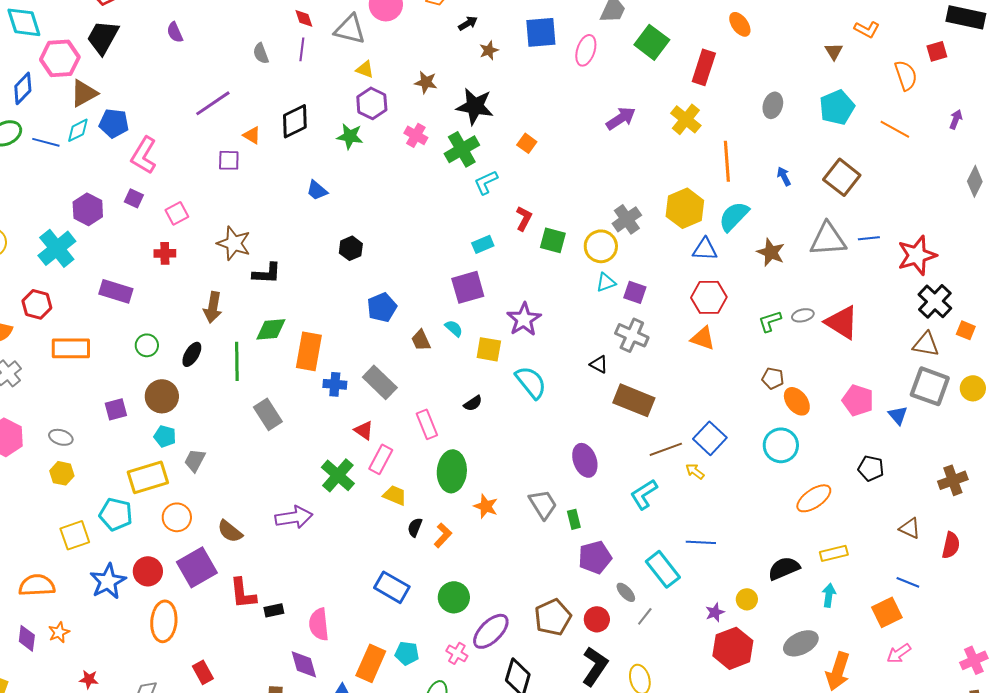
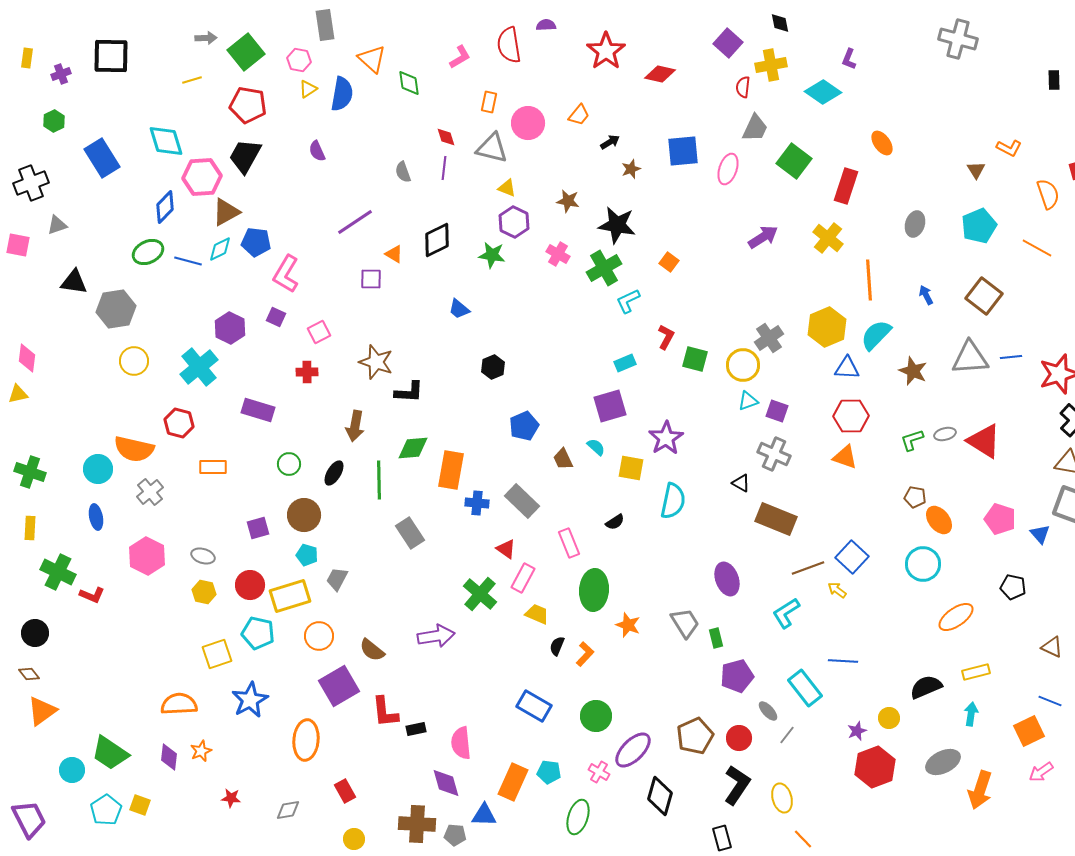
orange rectangle: (71, 348) -> (213, 467), size x0.7
cyan semicircle: (531, 382) -> (673, 501), turned 51
red circle: (148, 571) -> (250, 585), moved

